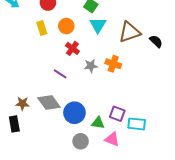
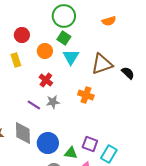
orange circle: (66, 26) -> (45, 51), moved
gray star: (91, 66) -> (53, 102), moved
gray diamond: (49, 103) -> (23, 133), turned 35
cyan rectangle: (137, 124) -> (109, 154), turned -66

